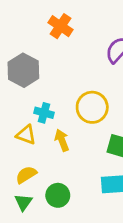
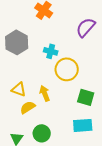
cyan cross: (44, 113) -> (51, 51), moved
yellow semicircle: (26, 175) -> (28, 107), moved

